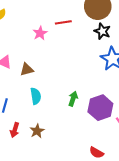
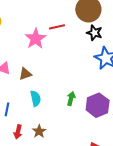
pink star: (40, 33) -> (36, 39), size x1.5

